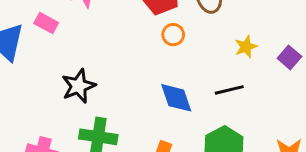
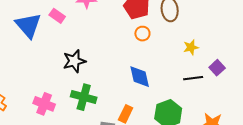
purple square: (289, 57) -> (217, 68), moved
black line: (229, 90) -> (193, 78), moved

